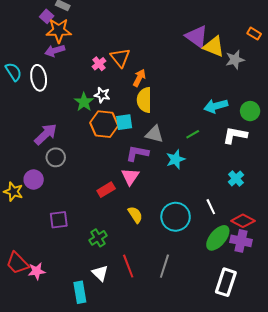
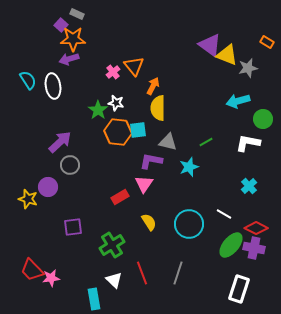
cyan arrow: (216, 106) -> (238, 101), moved
white line: (211, 207) -> (224, 214), turned -35
green cross: (98, 238) -> (112, 245), size x1.4

